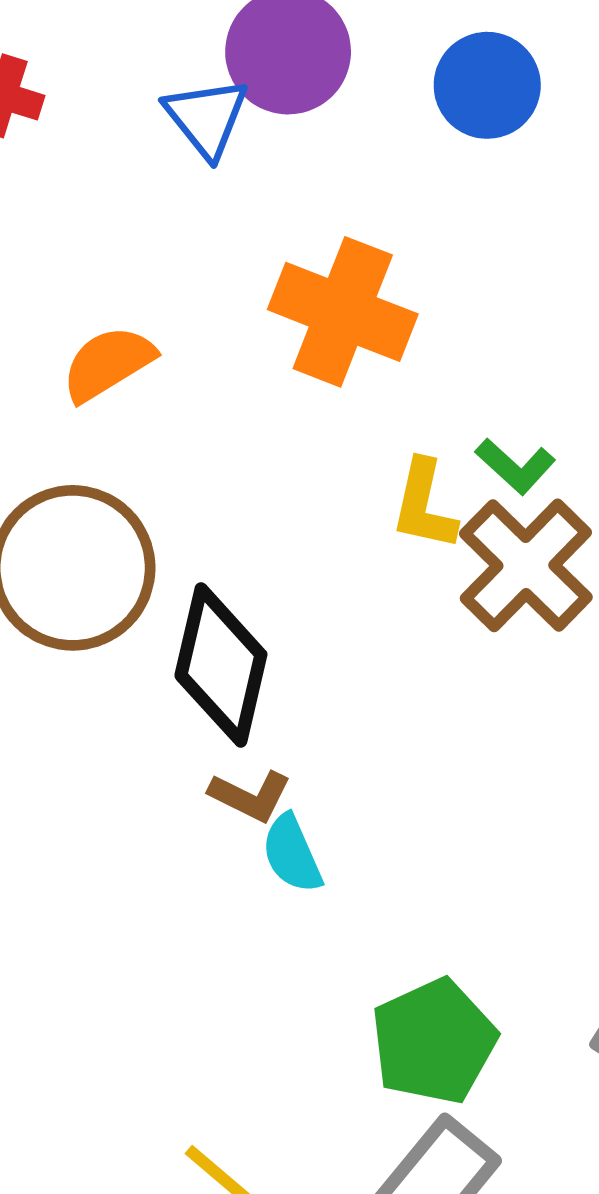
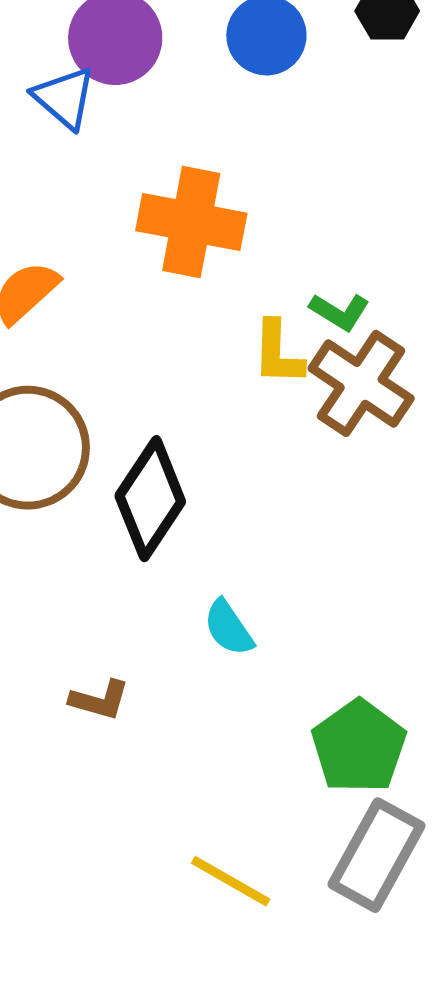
black diamond: (221, 665) -> (150, 499), turned 31
brown L-shape: (250, 796) -> (100, 700), moved

